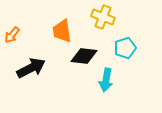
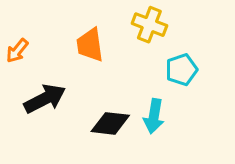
black diamond: (84, 56) -> (110, 123), moved

